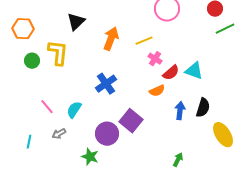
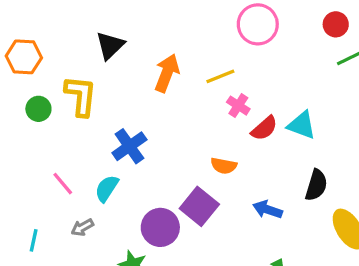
blue cross: (106, 84) -> (129, 146), moved
orange semicircle: (157, 91) -> (224, 166), moved, turned 35
blue arrow: (180, 111) -> (268, 210), moved, turned -78

